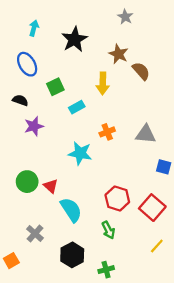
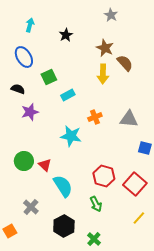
black star: (74, 39) -> (66, 35), size x0.6
yellow arrow: (103, 83) -> (103, 74), moved
green cross: (106, 270) -> (94, 239), turned -32

